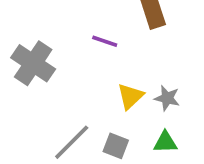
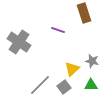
yellow triangle: (130, 96) -> (72, 69), moved
gray square: (116, 146) -> (64, 87), turned 32

